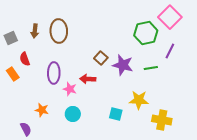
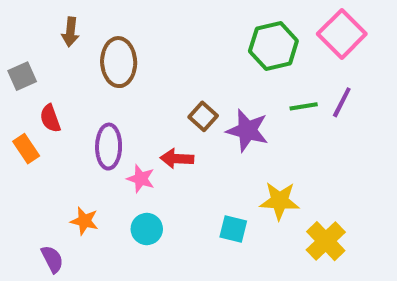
brown arrow: (35, 31) -> (70, 32), moved
green hexagon: (146, 33) -> (273, 46), moved
green line: (151, 68) -> (304, 106), moved
yellow cross: (162, 120) -> (326, 241), turned 36

